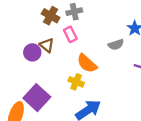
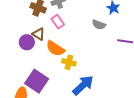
gray semicircle: (116, 45) -> (99, 25), turned 48
orange semicircle: (87, 63) -> (55, 48), moved

